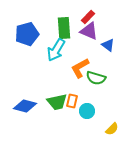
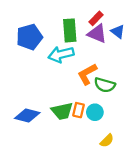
blue triangle: (108, 45) -> (118, 31), moved
cyan arrow: (56, 50) -> (61, 54), turned 45
cyan circle: (87, 111) -> (95, 112), moved
yellow semicircle: (112, 129) -> (107, 141), moved

